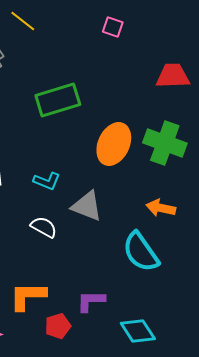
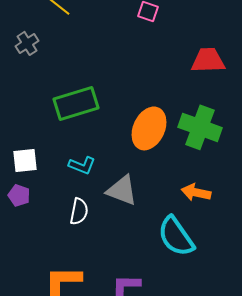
green rectangle: (58, 100) -> (76, 103), moved
white semicircle: (44, 227) -> (79, 211), turned 72

